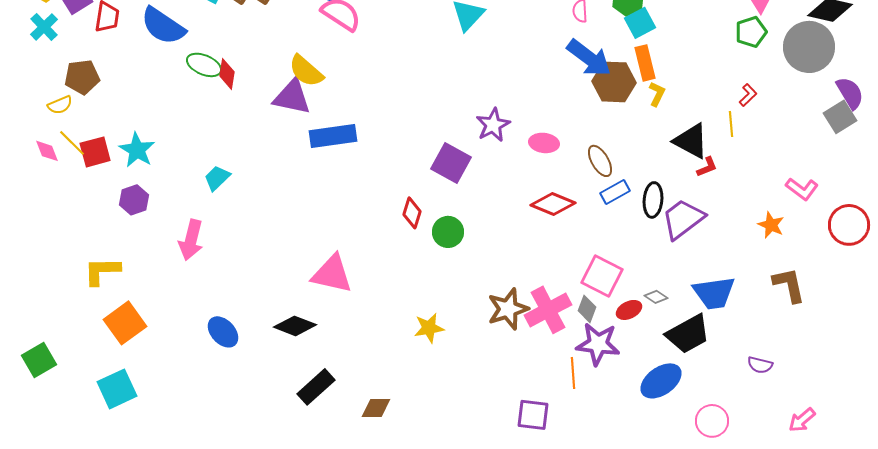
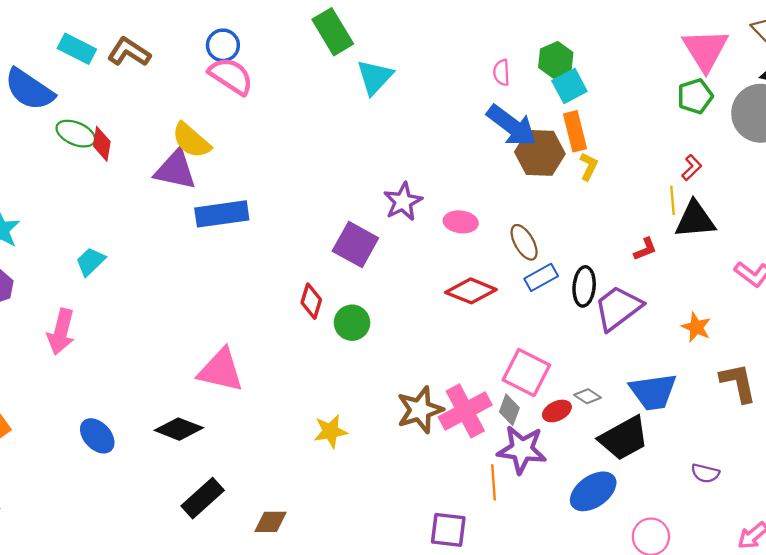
black triangle: (691, 141) -> (695, 220), moved, turned -33
orange star: (771, 225) -> (696, 327), moved

